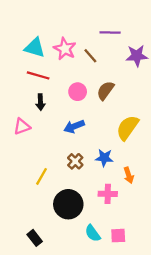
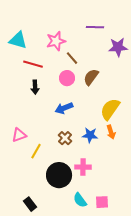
cyan triangle: (35, 48) -> (18, 40), moved
pink star: (65, 49) -> (56, 41), turned 30
brown line: (90, 56) -> (72, 58), moved
pink triangle: (22, 126) -> (19, 135), moved
orange arrow: (129, 175) -> (111, 132), moved
pink cross: (108, 194) -> (83, 167), moved

